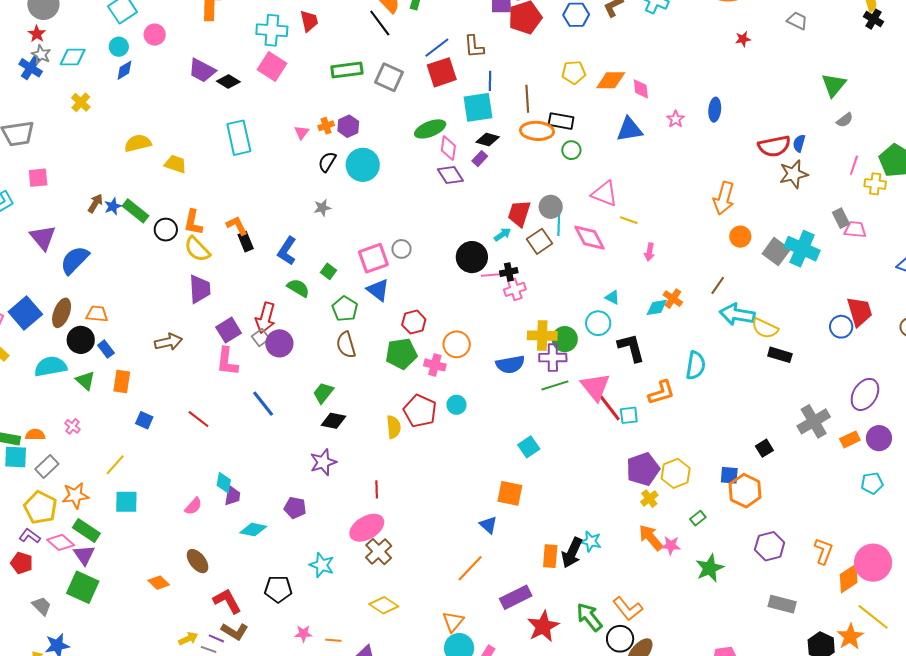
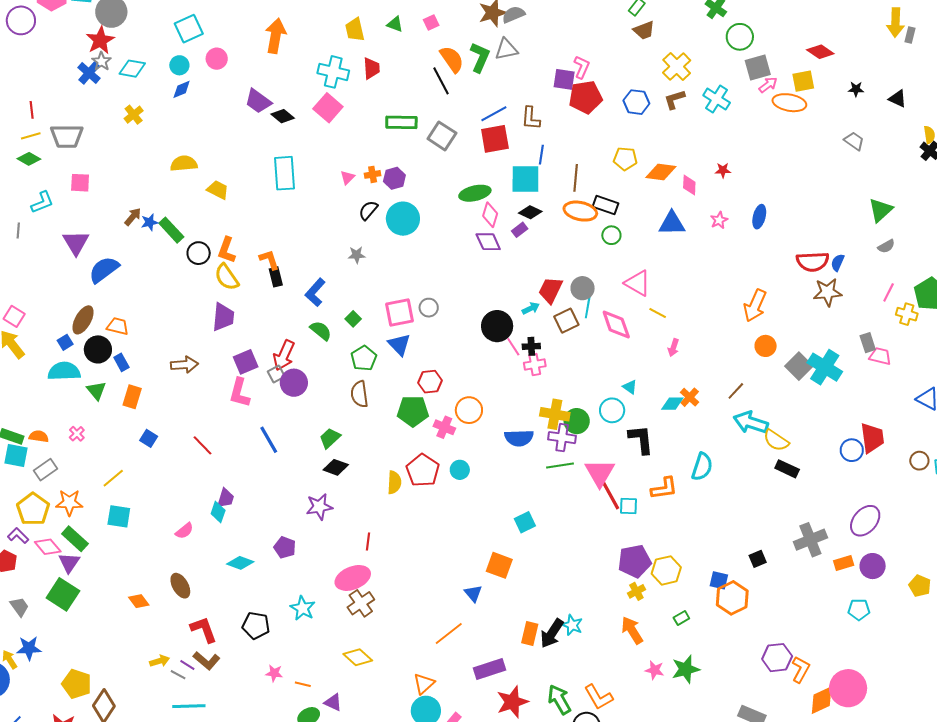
red star: (37, 34) -> (100, 40), size x1.6
red star: (743, 39) -> (723, 170), moved
pink line: (491, 275) -> (513, 347), turned 54
blue square: (25, 313) -> (65, 342), moved, size x0.5
purple trapezoid: (232, 496) -> (226, 498), moved
pink star: (671, 545) -> (655, 670), moved
purple hexagon: (770, 546) -> (777, 658), moved

